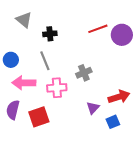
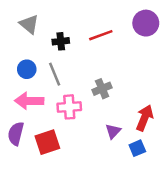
red line: (98, 29) -> (101, 35), moved
purple circle: (122, 35) -> (146, 23), moved
blue circle: (11, 60) -> (27, 69), moved
red arrow: (119, 97) -> (145, 118), turned -50

